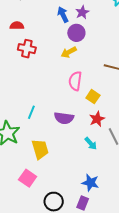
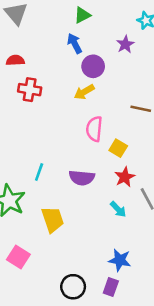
purple star: (82, 12) -> (125, 44), moved
pink square: (28, 178) -> (18, 257), moved

